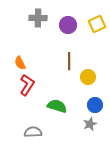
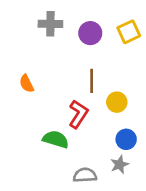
red L-shape: (27, 85) -> (78, 114), moved
green semicircle: (57, 106) -> (56, 139), moved
gray semicircle: (33, 132) -> (85, 175), moved

